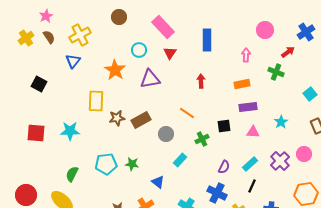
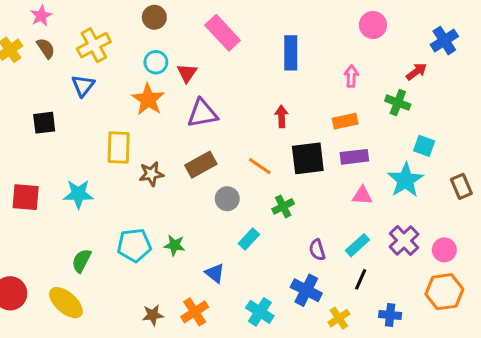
pink circle: (265, 30) -> (373, 25), moved
cyan circle: (139, 50) -> (156, 62), moved
red triangle: (170, 53) -> (187, 73), moved
black square: (39, 84) -> (44, 123), moved, turned -35
cyan square: (310, 94) -> (424, 146), moved, turned -32
brown rectangle: (141, 120) -> (201, 165), moved
cyan star: (281, 122) -> (406, 180), size x1.6
black square: (224, 126) -> (308, 158), moved, size x1.6
pink circle: (304, 154) -> (444, 250), moved
purple semicircle: (224, 167) -> (317, 250), turned 136

